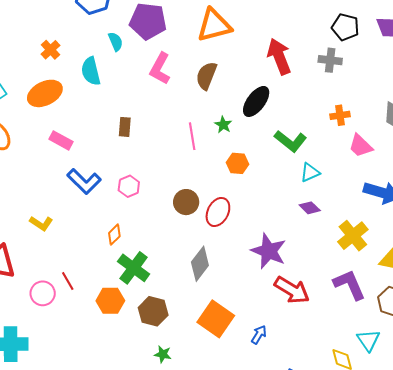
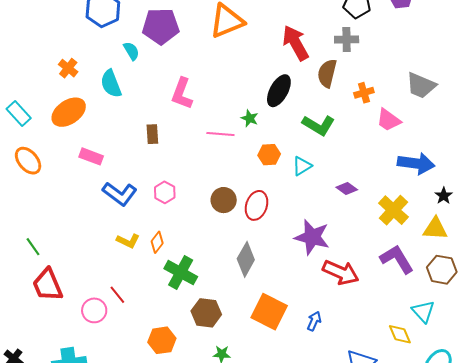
pink L-shape: (160, 69) -> (182, 94), moved
brown semicircle: (206, 76) -> (327, 73), moved
pink line: (192, 136) -> (220, 134), turned -68
cyan triangle: (310, 172) -> (302, 166), moved
yellow L-shape: (41, 223) -> (128, 241), moved
orange hexagon: (110, 301) -> (162, 340), moved

